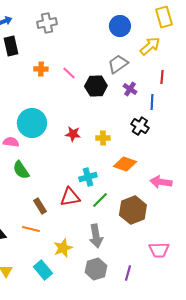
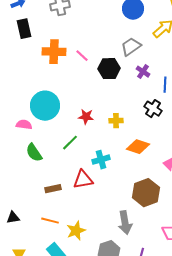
orange cross: (41, 69) -> (54, 52), size x1.6
green line: (100, 200) -> (70, 143), moved
brown rectangle: (40, 206) -> (53, 189), turned -70
orange line: (31, 229) -> (50, 221), moved
gray arrow: (96, 236) -> (125, 223), moved

